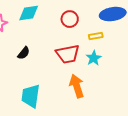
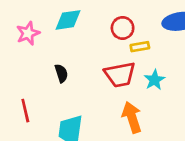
yellow rectangle: (96, 36) -> (140, 47), moved
black semicircle: (24, 53) -> (61, 73), turned -56

